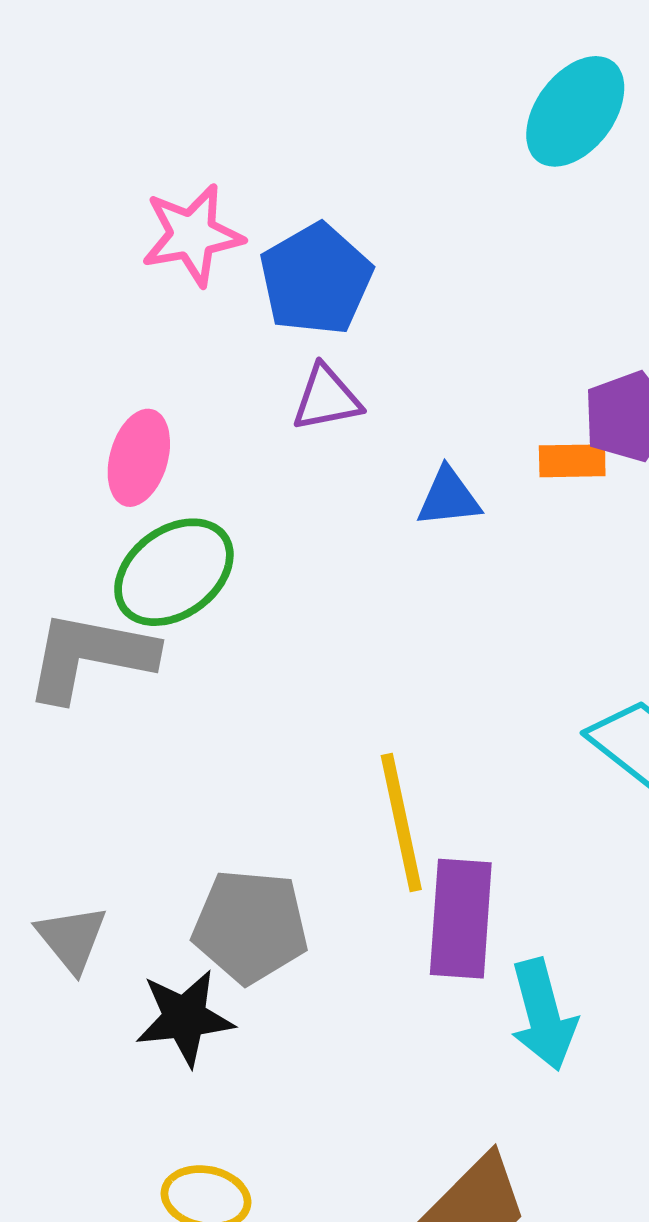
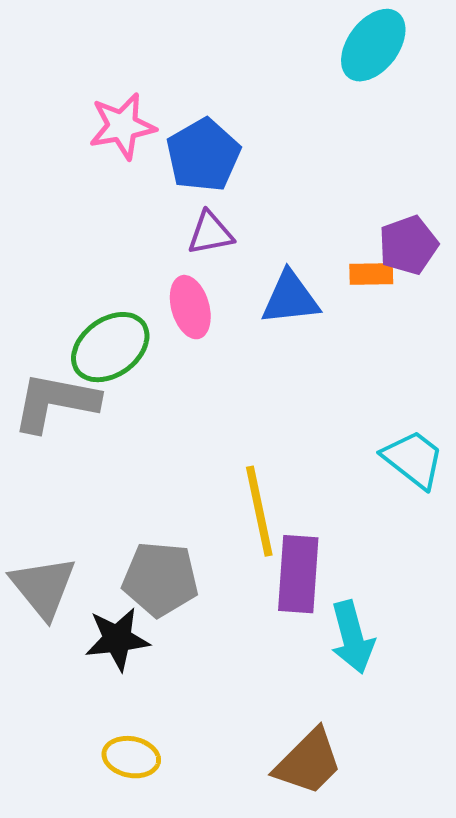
pink ellipse: (139, 458) -> (190, 307), moved, turned -32
blue triangle: (449, 497) -> (290, 298), size x1.4
gray triangle: (72, 938) -> (43, 587), size x1.4

